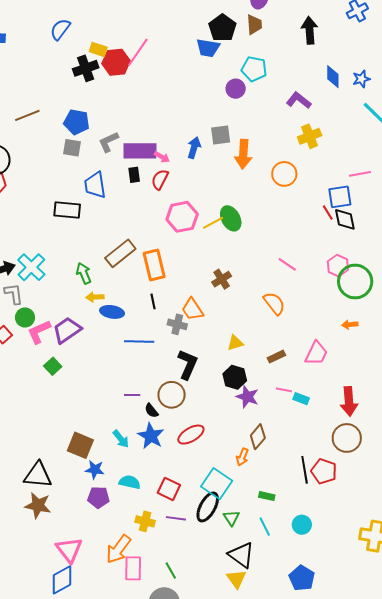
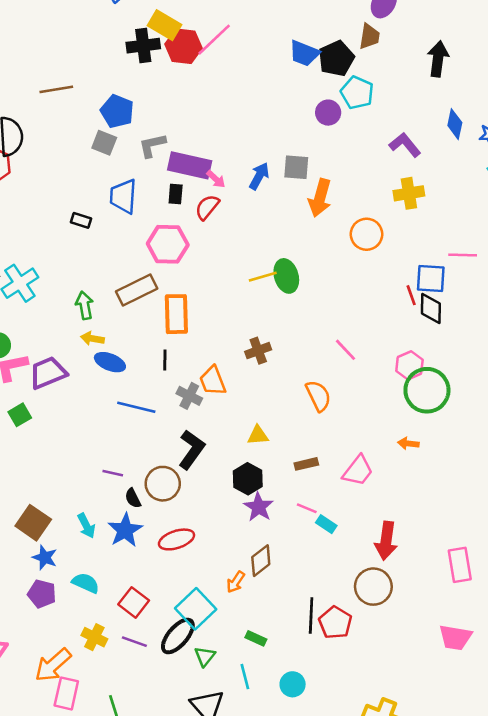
black pentagon: (222, 28) -> (336, 58), moved
yellow rectangle: (98, 49) -> (164, 25), size x1.4
black rectangle: (67, 210) -> (81, 220), size x0.6
pink hexagon: (182, 217) -> (168, 244), moved

